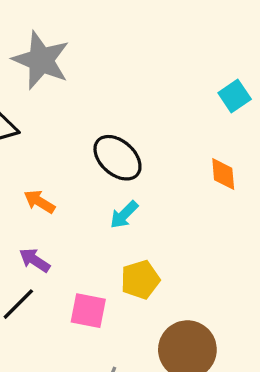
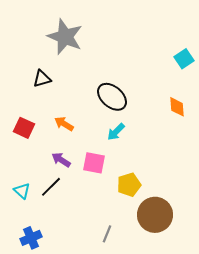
yellow pentagon: (140, 280) -> (129, 185), moved
pink square: (88, 311) -> (94, 163), moved

